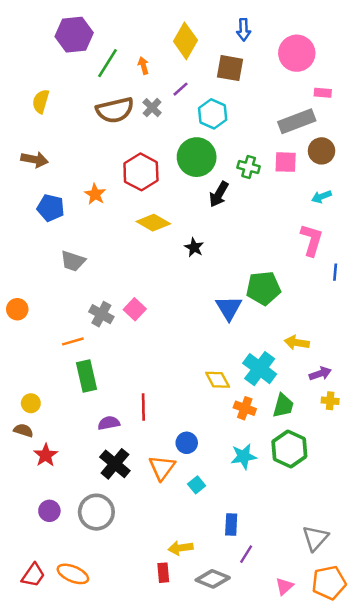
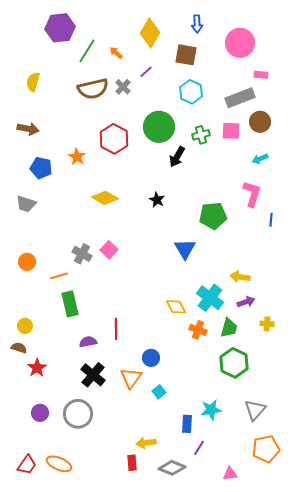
orange arrow: (143, 66) -> (116, 53), turned -32
cyan hexagon: (213, 114) -> (191, 92), moved
green cross: (249, 167) -> (201, 135), turned -30
yellow diamond: (153, 223) -> (105, 198), moved
gray trapezoid: (73, 261) -> (26, 204), moved
green pentagon: (263, 288) -> (213, 216), moved
orange circle: (17, 309) -> (27, 262), moved
purple arrow: (320, 374) -> (246, 302), moved
cyan star: (244, 456) -> (211, 410), moved
gray triangle: (315, 538) -> (255, 410), moved
orange pentagon: (329, 583) -> (266, 449), moved
pink triangle: (284, 586) -> (230, 474), turned 35

